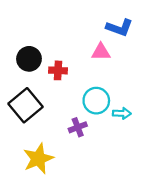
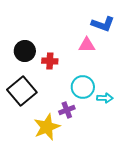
yellow star: (38, 159) -> (47, 127), moved

